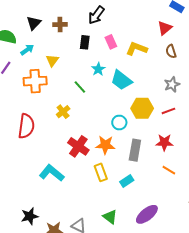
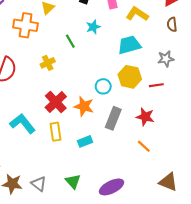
cyan trapezoid: (121, 80) -> (129, 45), moved, turned 115
yellow rectangle: (101, 172) -> (55, 132), moved
cyan rectangle: (127, 181) -> (85, 141), moved

